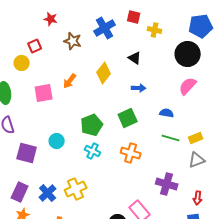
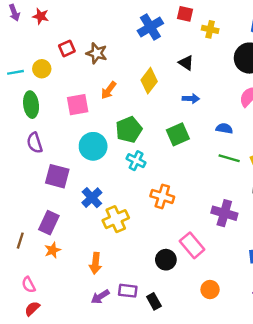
red star: (51, 19) -> (41, 16), moved
brown star: (73, 41) -> (97, 53), moved
yellow circle: (22, 63) -> (42, 69), moved
green pentagon: (92, 125) -> (129, 130), moved
cyan circle: (57, 141) -> (93, 146), moved, size x1.5
cyan cross: (93, 151) -> (136, 161), moved
orange cross: (131, 153) -> (162, 196), moved
blue cross: (48, 193) -> (92, 198), moved

